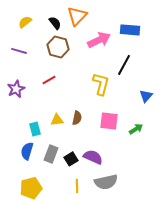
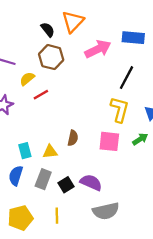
yellow semicircle: (25, 22) -> (27, 79), moved
yellow L-shape: (101, 84) -> (120, 109), moved
yellow triangle: (57, 120) -> (50, 152), moved
green arrow: (136, 129) -> (140, 139), moved
yellow line: (77, 186) -> (57, 216), moved

